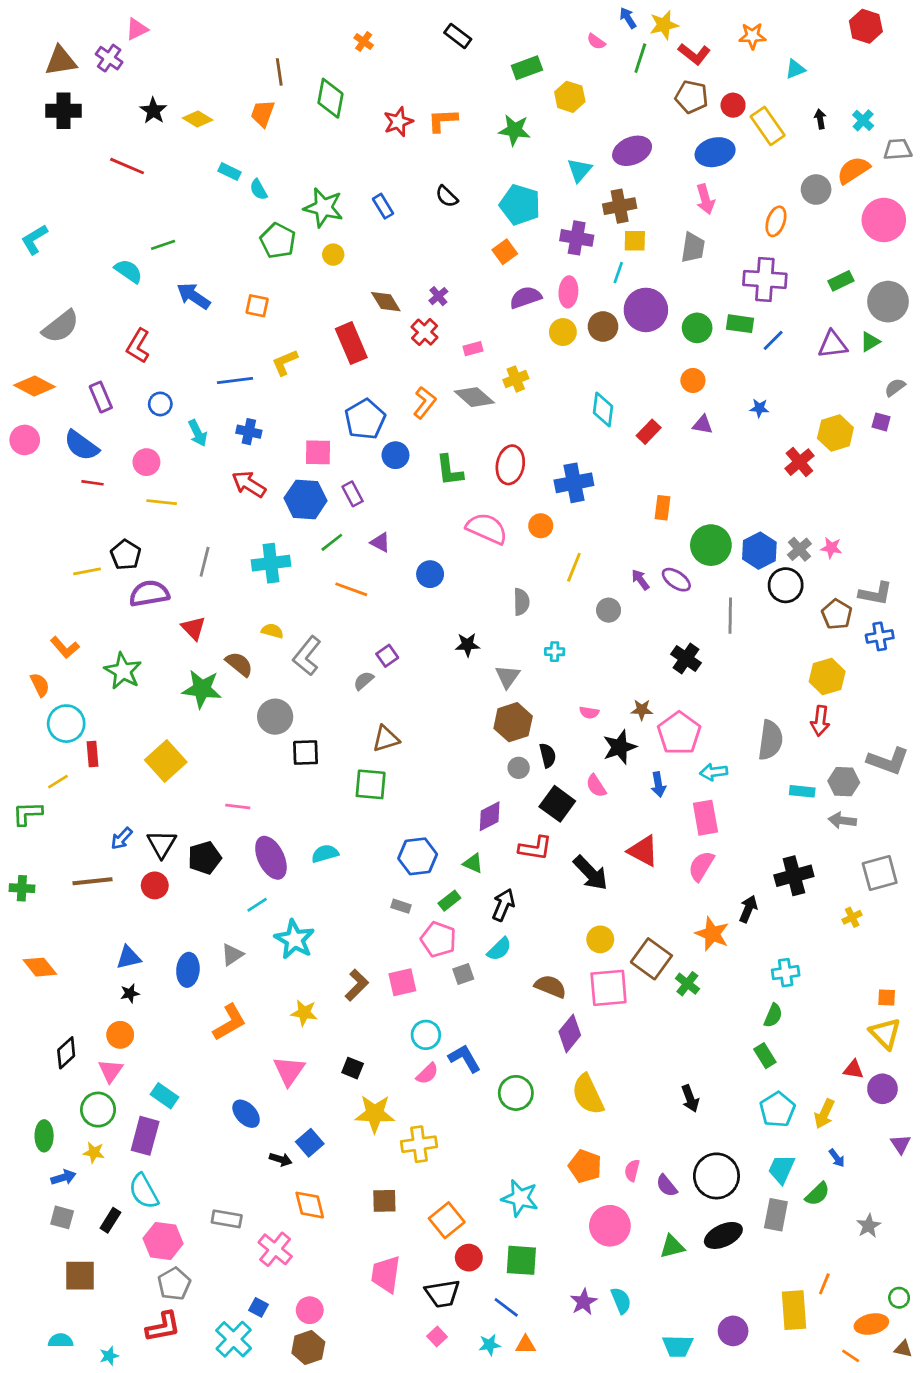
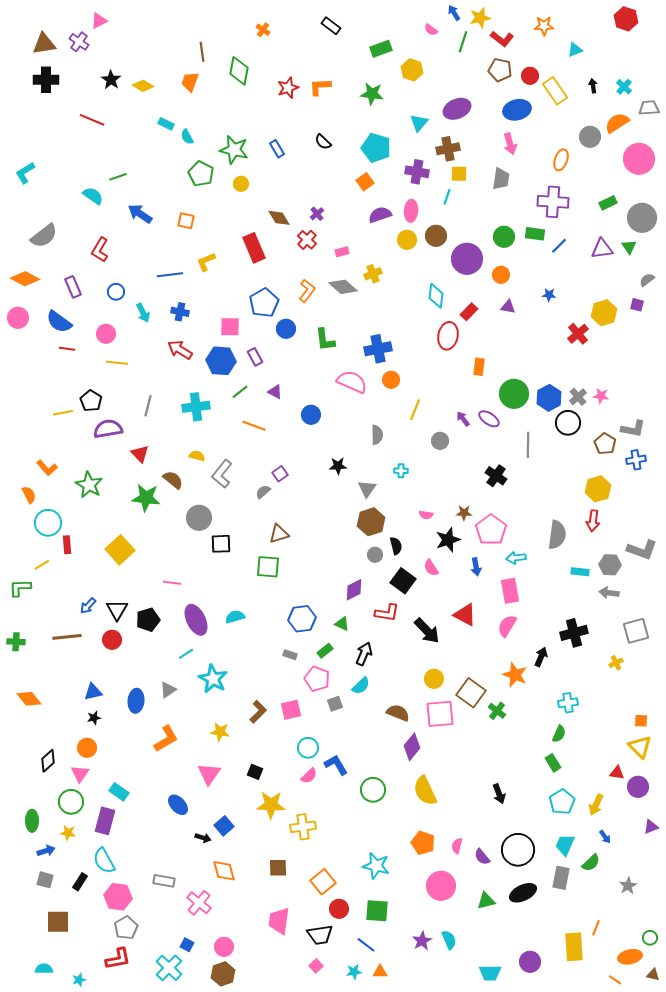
purple circle: (646, 310) -> (467, 259), moved
green triangle: (870, 342) -> (629, 247), turned -35
red ellipse: (510, 465) -> (448, 336), moved
blue cross: (574, 483) -> (378, 349), moved
purple triangle: (900, 1144) -> (651, 827), turned 42

